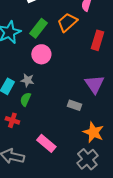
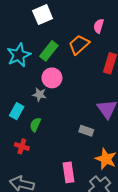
gray star: (27, 80) -> (39, 95), moved
pink rectangle: (46, 143) -> (69, 172), moved, turned 42

